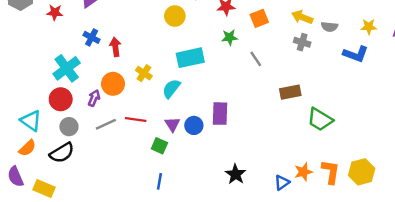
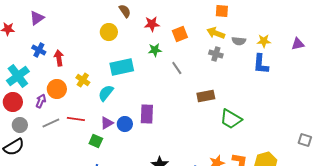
yellow star: (369, 27) -> (264, 41), moved
blue L-shape: (356, 54) -> (261, 64), turned 75
purple triangle: (172, 124) -> (107, 123), turned 32

